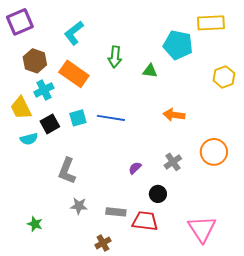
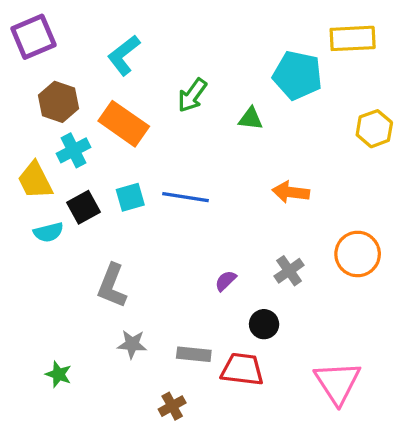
green arrow: (115, 57) -> (192, 95), turned 30

